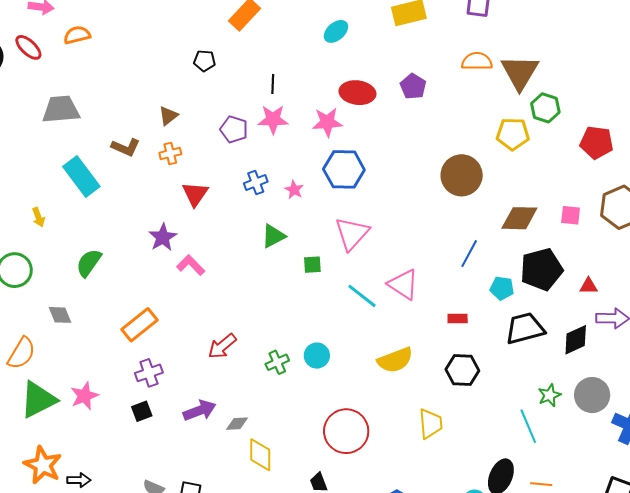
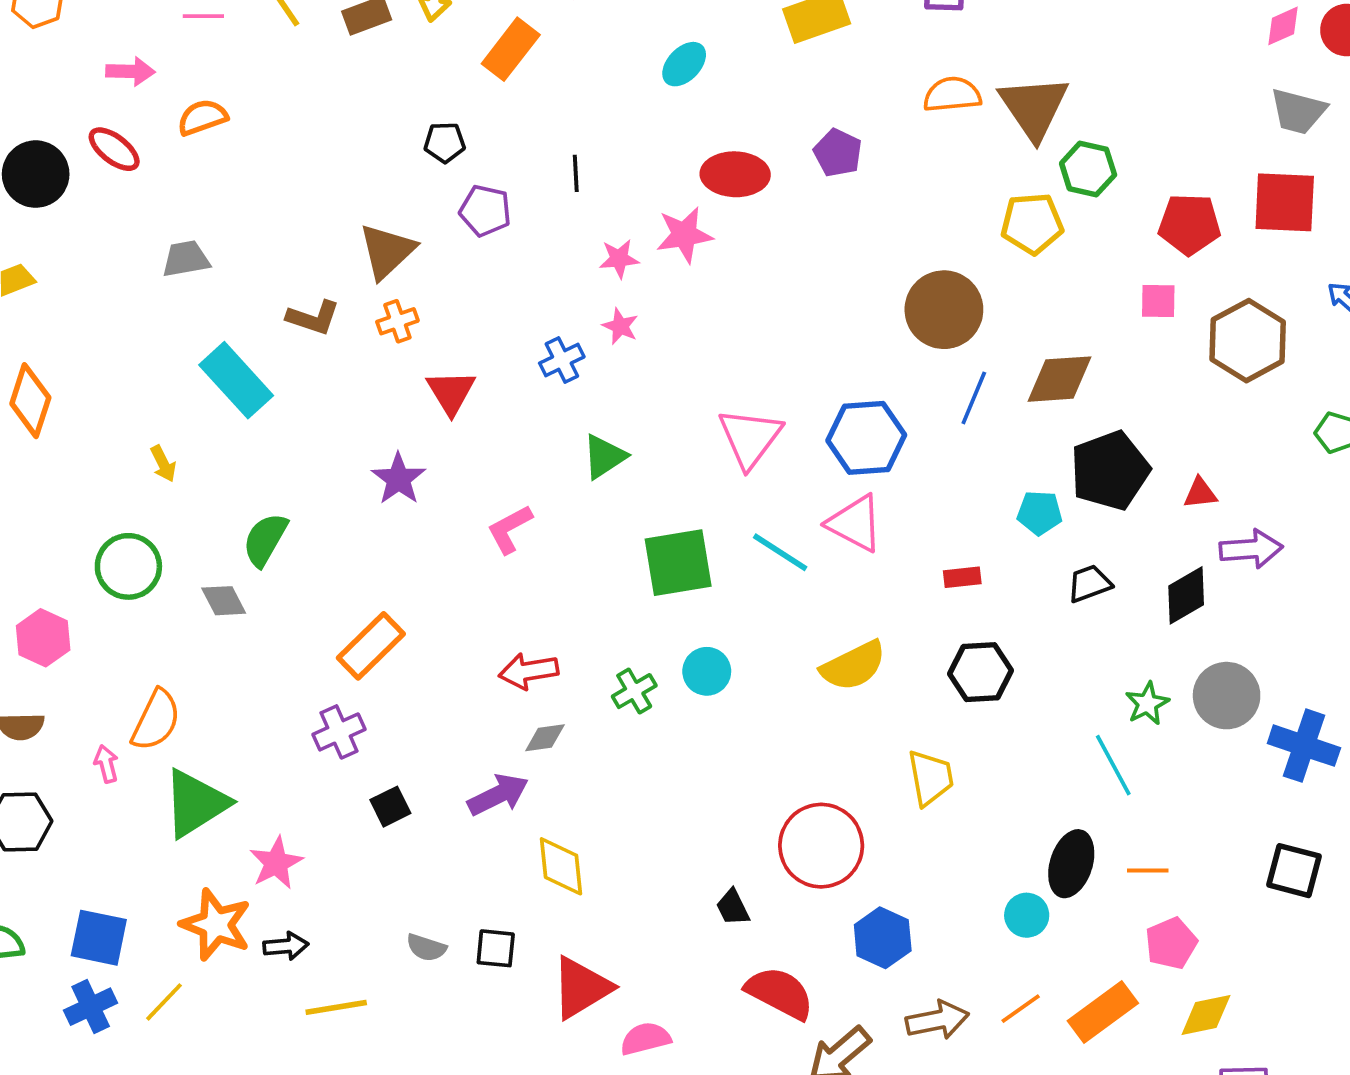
gray trapezoid: (61, 109) -> (186, 259), size x0.7
brown triangle: (168, 116) -> (387, 251), size x1.6
pink star: (273, 119) -> (619, 259), moved, size x0.7
purple pentagon: (234, 129) -> (485, 211), moved
blue hexagon: (344, 169) -> (866, 438), moved
pink star: (294, 190) -> (620, 326), moved
pink square: (571, 215) -> (1158, 301), moved
blue line: (469, 254) -> (974, 398), moved
pink L-shape: (191, 265) -> (510, 529), moved, turned -68
green square: (312, 265) -> (678, 563), moved, size x2.0
gray diamond: (60, 315) -> (224, 601), moved
black trapezoid: (525, 328) -> (1089, 584), size x0.6
red arrow: (222, 346) -> (529, 671), turned 36
purple cross: (149, 373) -> (339, 732), moved
pink star: (84, 396) -> (276, 863), moved
gray diamond: (237, 424) -> (545, 738), moved
red circle: (346, 431) -> (821, 846), moved
yellow diamond: (260, 455) -> (561, 866), moved

